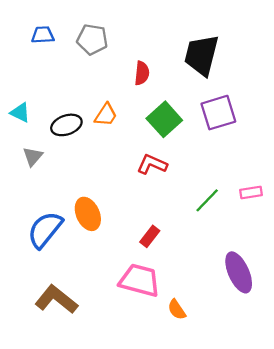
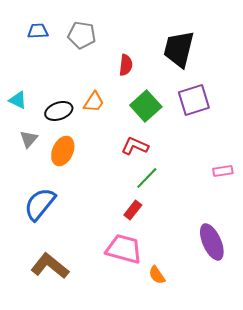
green line: (207, 200) -> (147, 178), moved
orange ellipse: (88, 214) -> (63, 151), moved, turned 48

